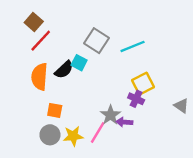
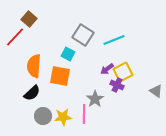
red line: (41, 41) -> (15, 37), moved
black semicircle: (64, 70) -> (32, 93), moved
orange square: (55, 110) -> (60, 76), moved, size x1.5
purple arrow: (124, 122) -> (107, 69), moved, turned -40
pink line: (98, 133) -> (84, 114), turned -30

